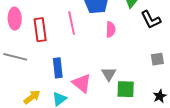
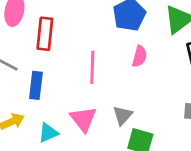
pink line: (72, 23) -> (92, 67), moved
blue rectangle: (58, 68) -> (36, 85), moved

